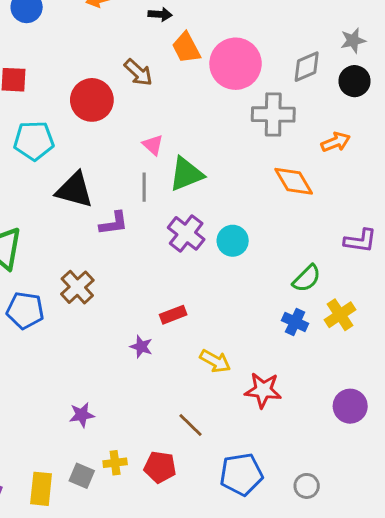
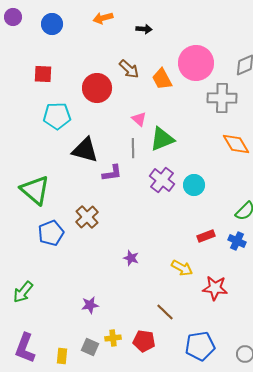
orange trapezoid: (186, 48) -> (162, 79), moved
blue pentagon: (25, 310) -> (51, 233), turned -30
red rectangle: (173, 315) -> (206, 236), moved
yellow rectangle: (41, 489) -> (62, 356), size x0.7

